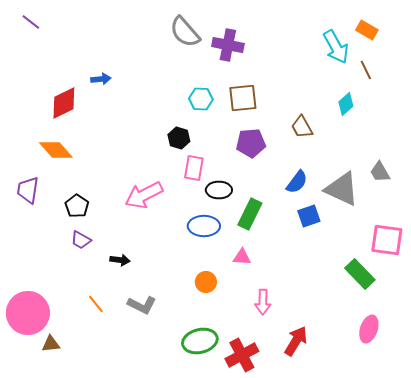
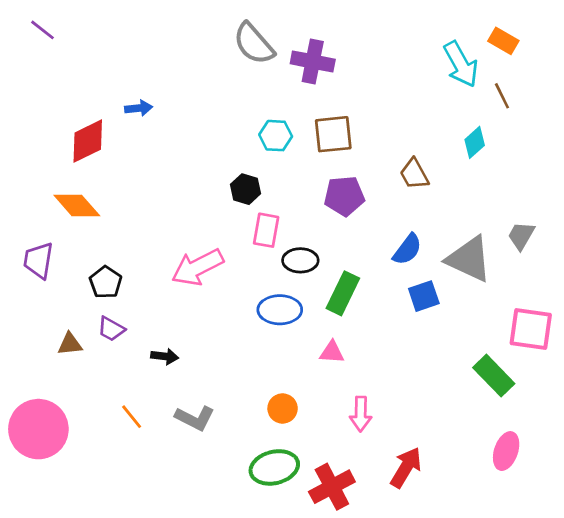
gray trapezoid: (380, 172) -> (521, 236), turned 60
orange circle: (206, 282) -> (283, 408), moved
brown triangle: (51, 344) -> (70, 344), moved

